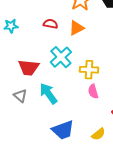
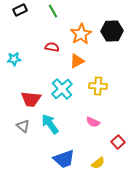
red semicircle: (50, 24) -> (52, 47), moved
yellow cross: (89, 70) -> (98, 86), moved
pink semicircle: (93, 91) -> (93, 122), turned -48

